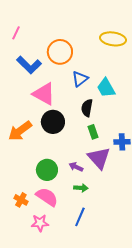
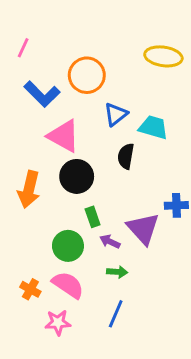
cyan trapezoid: (106, 88) -> (153, 127), turned 135
orange arrow: (20, 131) -> (29, 189), turned -40
green rectangle: (93, 132) -> (93, 217), moved

